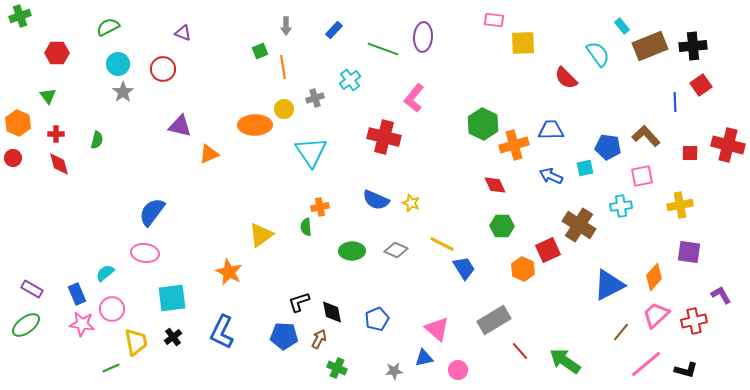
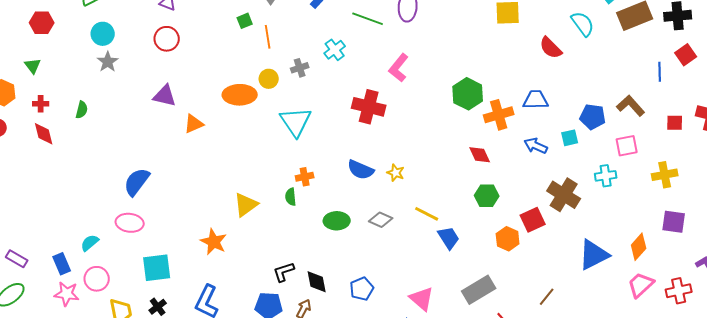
red circle: (163, 69) -> (167, 39), moved
brown line: (621, 332) -> (547, 297), moved

